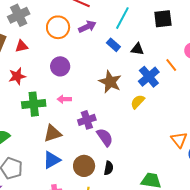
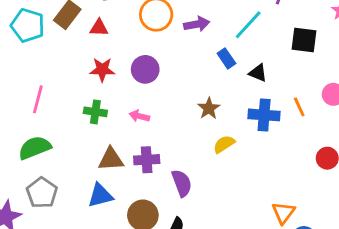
red star: (17, 76) -> (102, 70), moved
blue cross: (149, 77) -> (264, 115), turned 30
brown star: (110, 82) -> (209, 108), size x0.7
yellow semicircle: (138, 102) -> (224, 144), moved
green cross: (34, 104) -> (95, 112), size x0.7
purple cross: (87, 120) -> (147, 160), moved

